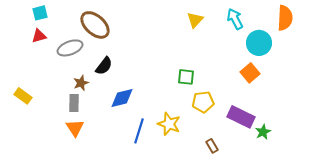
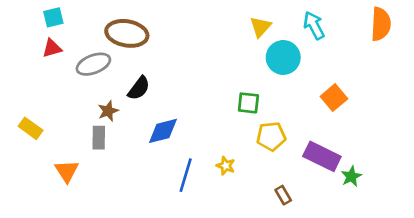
brown ellipse: (95, 25) -> (127, 33), turned -32
cyan circle: (259, 43) -> (283, 57), moved
yellow star: (169, 124) -> (226, 166), size x0.6
orange triangle: (75, 128) -> (67, 171), moved

